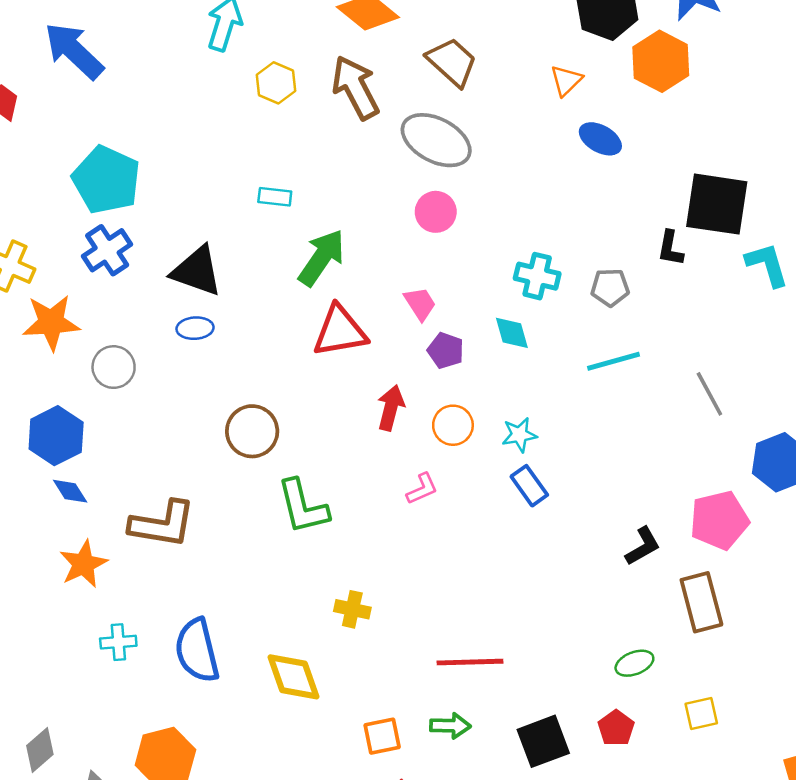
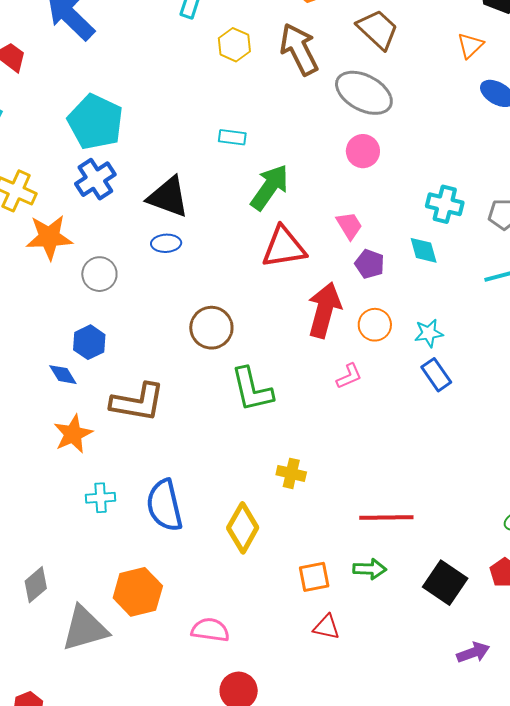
red arrow: (391, 408) -> (324, 310), size x1.5
blue hexagon: (56, 436) -> (89, 342), moved, size x0.7
yellow diamond: (293, 677) -> (243, 528), turned 48
black square: (543, 741) -> (445, 583), turned -36

